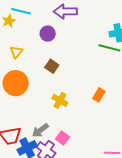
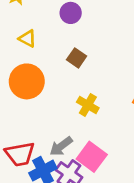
yellow triangle: (16, 52) -> (27, 39), turned -40
pink square: (63, 138) -> (92, 157), size x1.5

